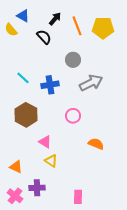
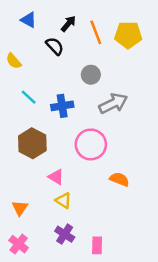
yellow semicircle: (11, 30) -> (14, 61), moved
pink circle: (73, 116) -> (91, 144), size x1.6
orange triangle: (16, 167) -> (20, 208), turned 40
purple cross: (37, 188) -> (65, 234), moved, turned 35

